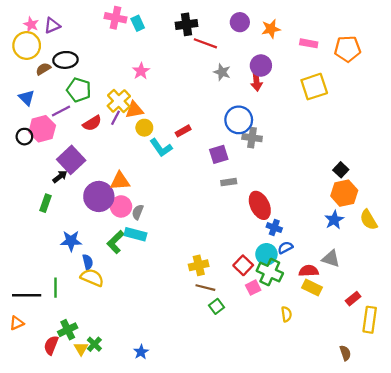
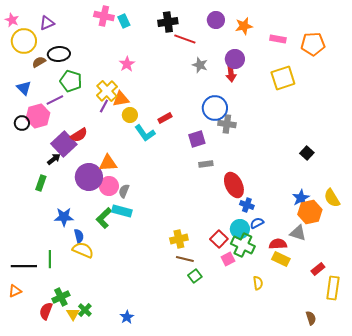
pink star: (31, 24) -> (12, 20), moved
red semicircle: (92, 123) -> (79, 135), moved
orange hexagon: (344, 193) -> (310, 212), moved

